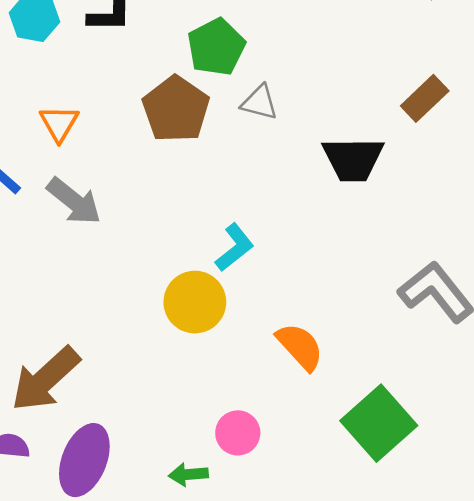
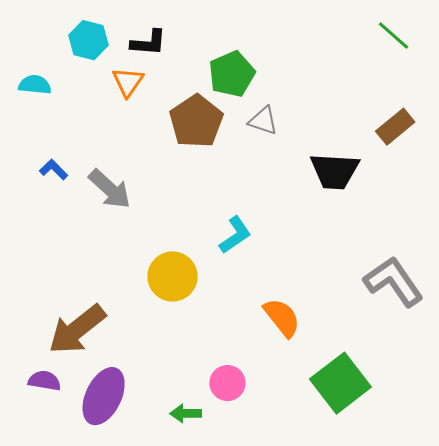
orange triangle: (59, 123) -> (128, 82), moved
yellow circle: (195, 302) -> (173, 277), moved

